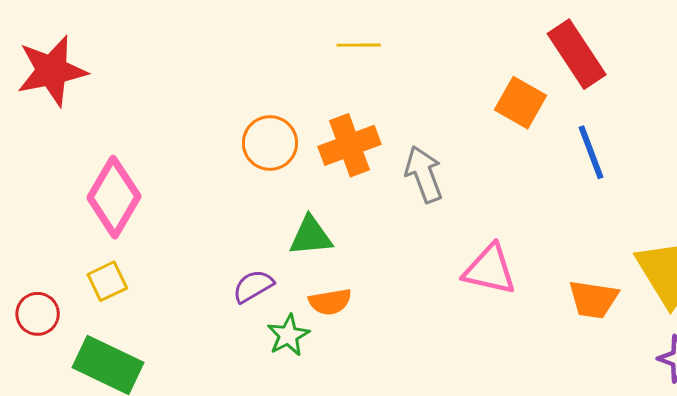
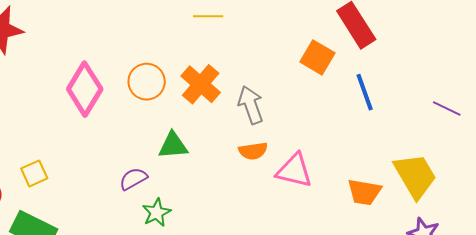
orange cross: (349, 145) -> (201, 84), turned -30
pink diamond: (114, 197) -> (85, 89), moved
orange semicircle: (330, 302) -> (253, 151), moved

